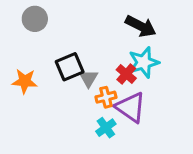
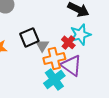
orange cross: (106, 97) -> (54, 58), size x1.5
cyan cross: (106, 128) -> (54, 79), size x1.5

